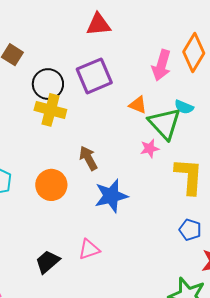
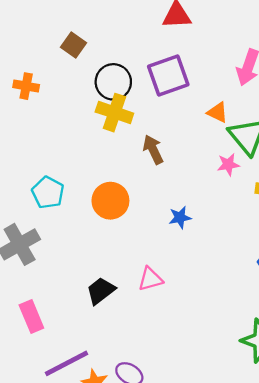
brown arrow: (88, 158) -> (153, 150), moved
blue star: (111, 196) -> (180, 218), size x0.6

